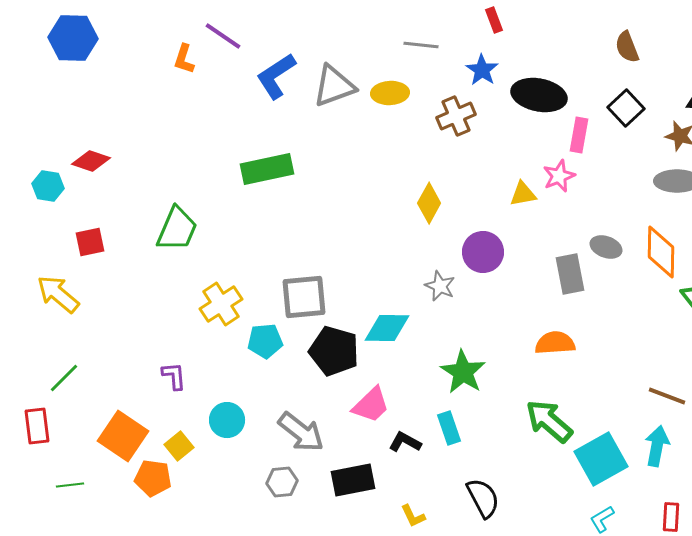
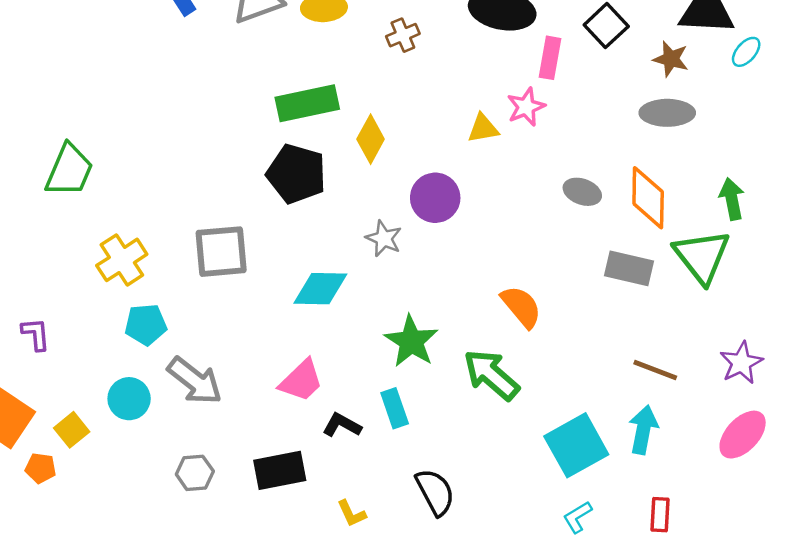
brown cross: (456, 116) -> (403, 35), size x0.7
green rectangle: (267, 169) -> (307, 103), moved
gray rectangle: (570, 274) -> (629, 268), moved, turned -66
cyan pentagon: (265, 341) -> (146, 325), moved
orange semicircle: (555, 343) -> (521, 307), turned 54
black pentagon: (334, 351) -> (296, 174), moved
purple L-shape: (174, 376) -> (36, 334), moved
green arrow: (549, 421) -> (491, 375), moved
gray arrow: (301, 432) -> (195, 381), moved
orange pentagon: (153, 478) -> (41, 468), size x0.7

